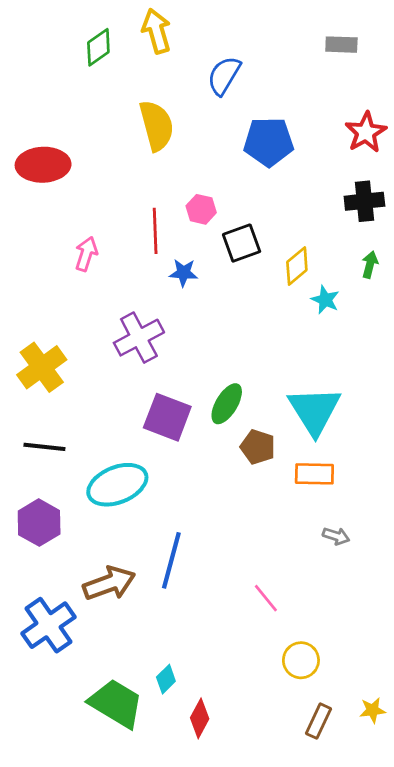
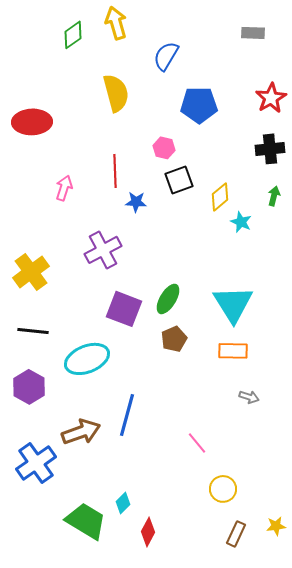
pink hexagon: (201, 209) -> (164, 148), moved
brown pentagon: (258, 447) -> (174, 339), moved, turned 30

